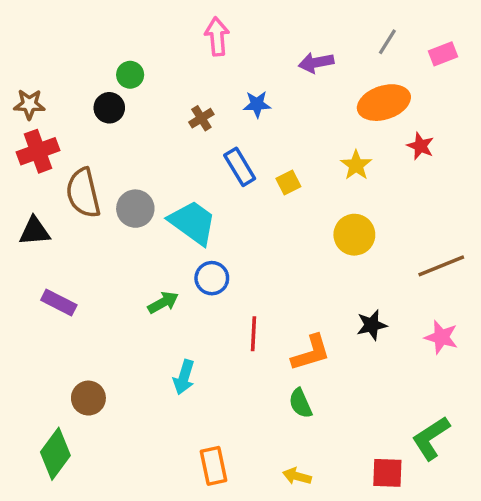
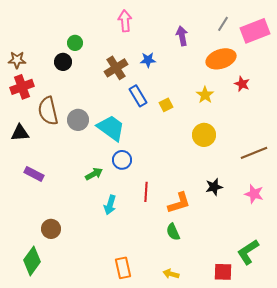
pink rectangle: (443, 54) -> (255, 31), size x1.8
purple arrow: (316, 63) -> (182, 36), turned 90
brown cross: (201, 118) -> (116, 68), size x1.6
cyan arrow: (184, 377) -> (110, 205), moved

